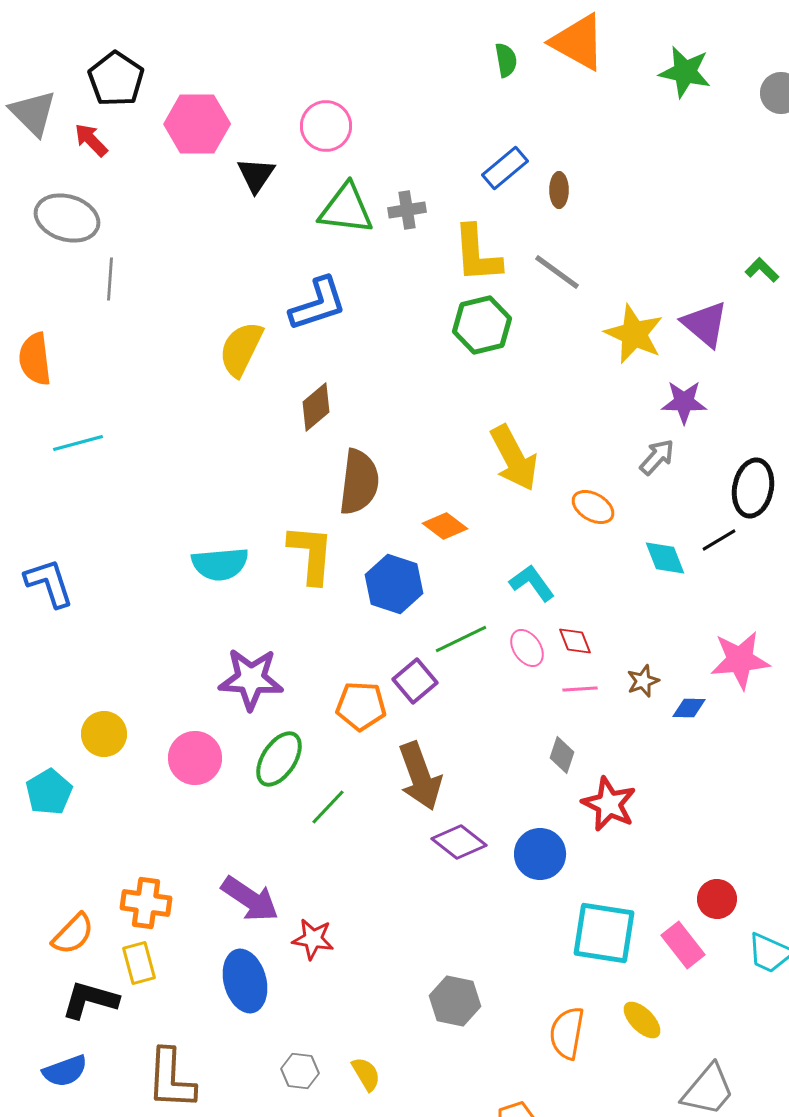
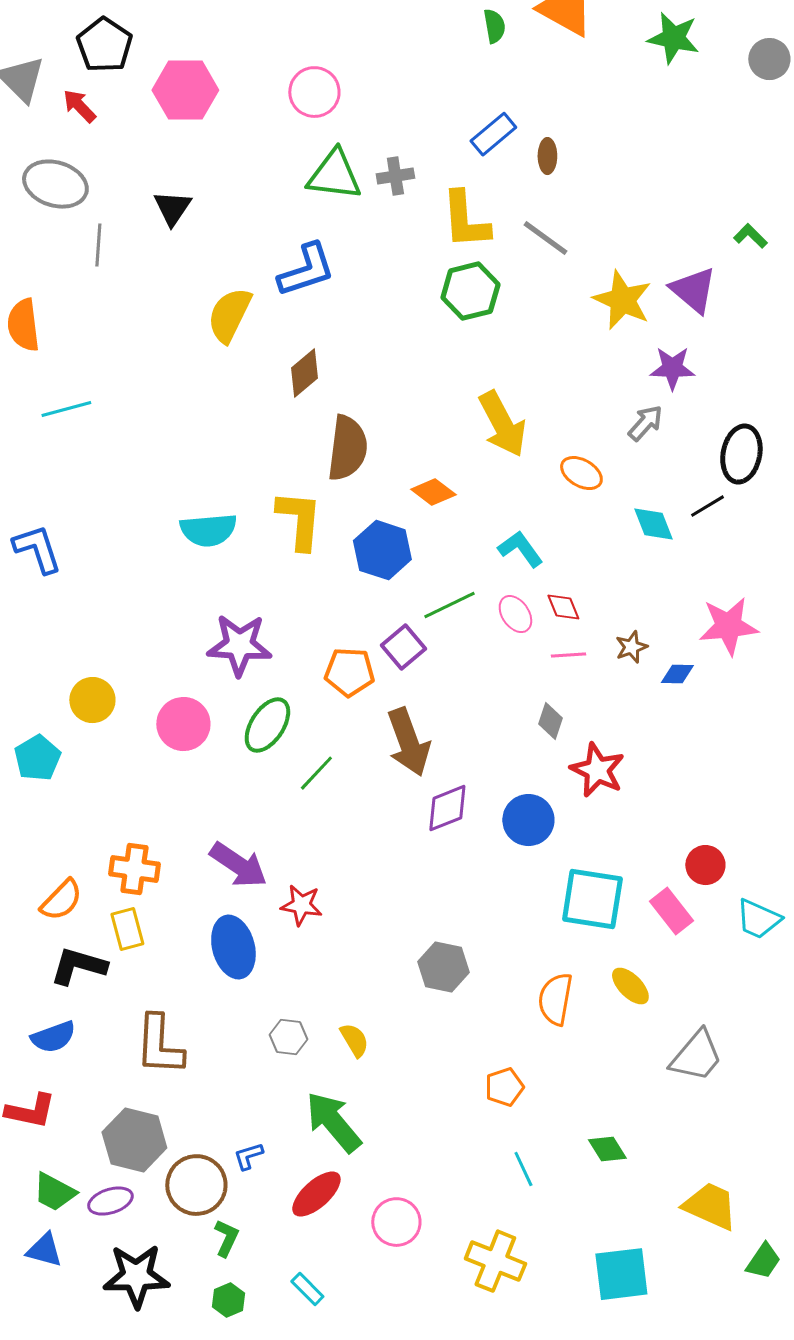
black triangle: (256, 175) -> (172, 208), moved
purple diamond: (459, 842) -> (447, 808), turned -60

